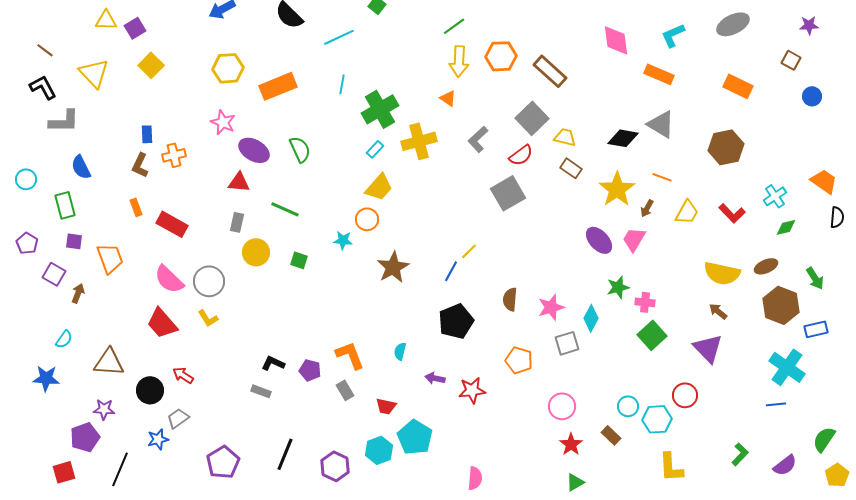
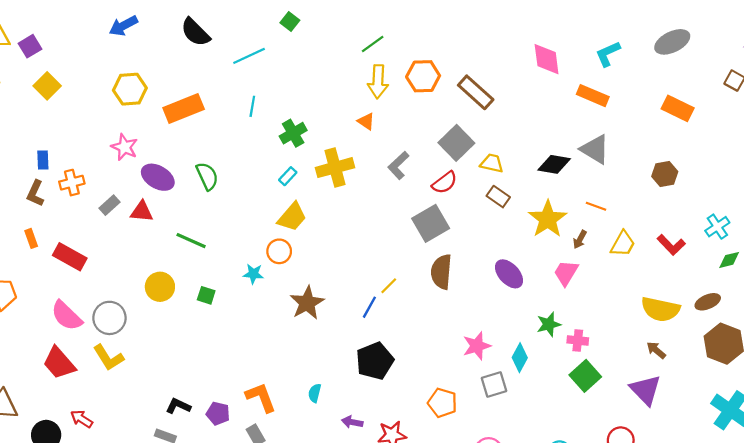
green cross: (380, 109) -> (293, 133), size x0.7
brown hexagon: (726, 147) -> (665, 174), size x0.7
gray rectangle: (237, 222) -> (109, 205), moved, turned 36
purple ellipse: (599, 240) -> (509, 274), moved
brown semicircle: (510, 299) -> (441, 272), moved, size x1.4
yellow L-shape: (208, 318) -> (108, 358), size x1.4

